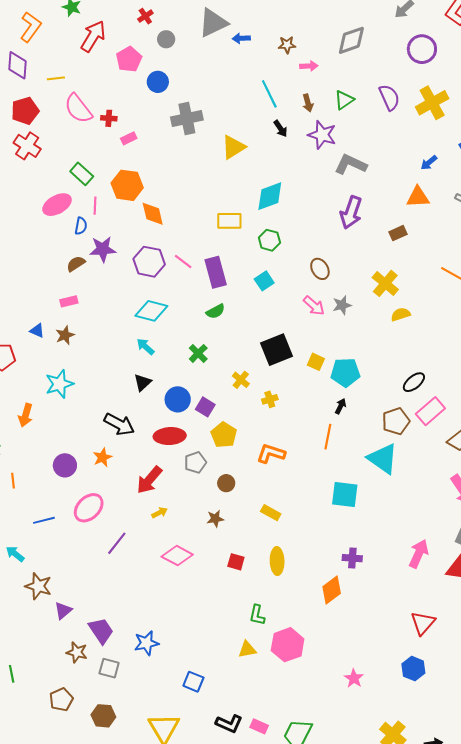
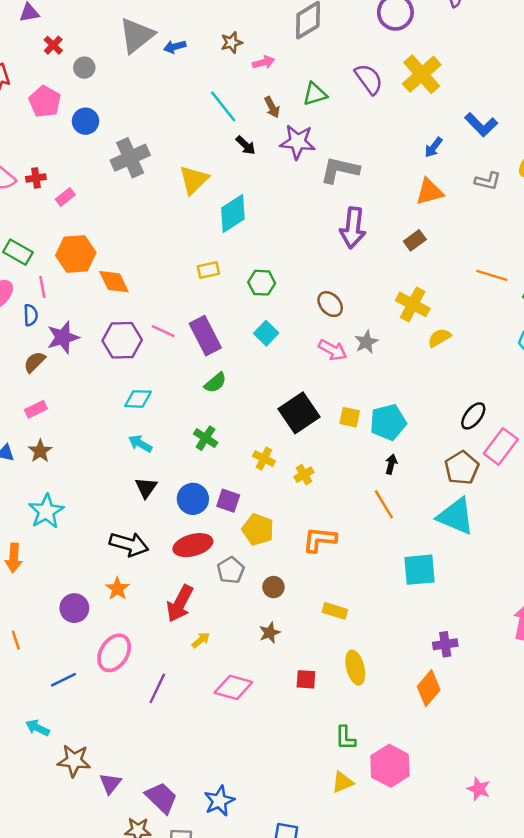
green triangle: (344, 100) -> (315, 94), turned 30
cyan diamond: (270, 196) -> (233, 214), moved
yellow rectangle: (229, 221) -> (208, 270), size x0.7
cyan diamond: (151, 311) -> (138, 399), size x0.7
orange line: (328, 437) -> (384, 504), turned -30

